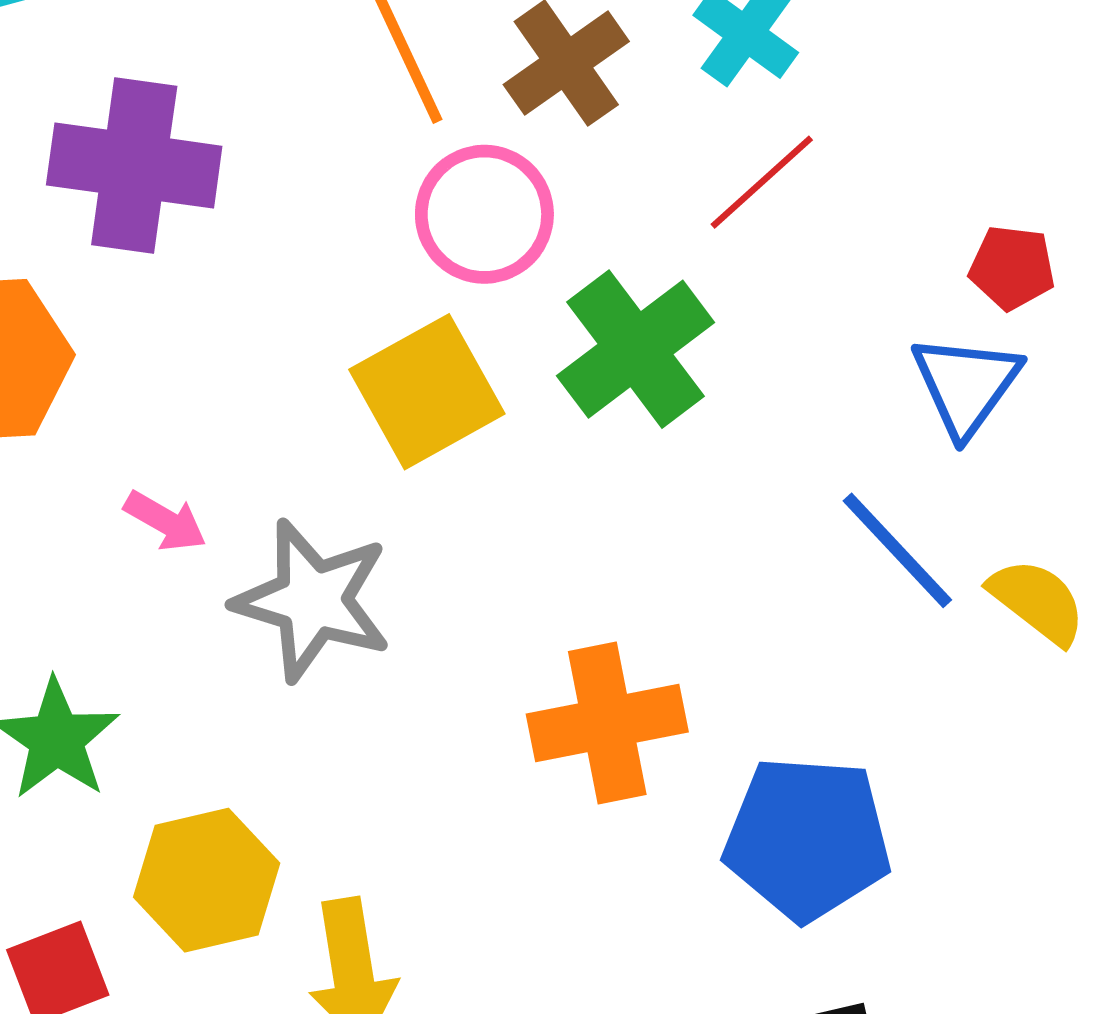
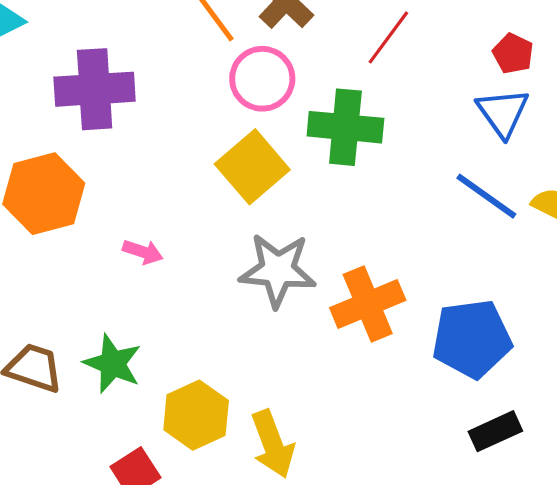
red pentagon: (1012, 268) -> (513, 54), turned 30
green cross: (636, 349) -> (345, 127), turned -36
gray star: (313, 600) -> (278, 270), moved

